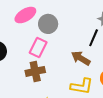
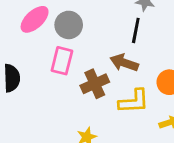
brown cross: (35, 71) -> (95, 84), moved

